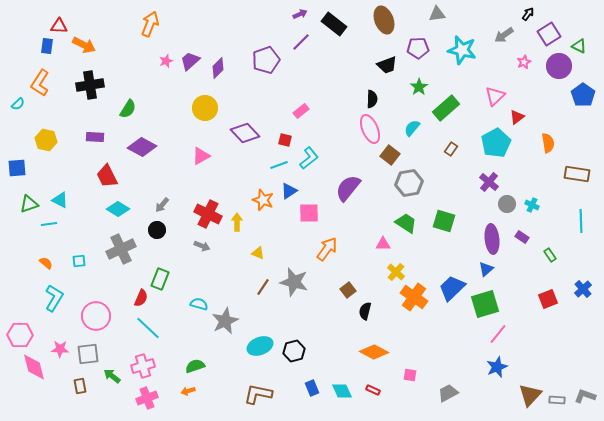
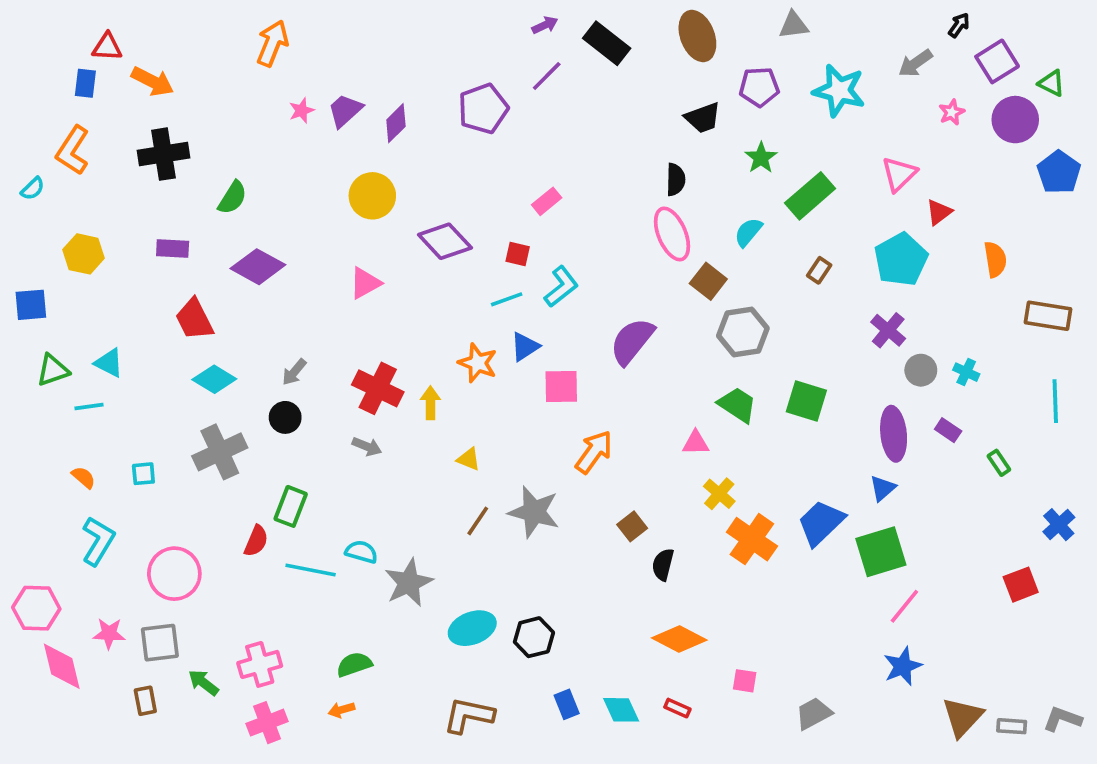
red square: (548, 299) -> (1021, 585), moved
cyan line: (148, 328) -> (311, 570), moved, turned -32

